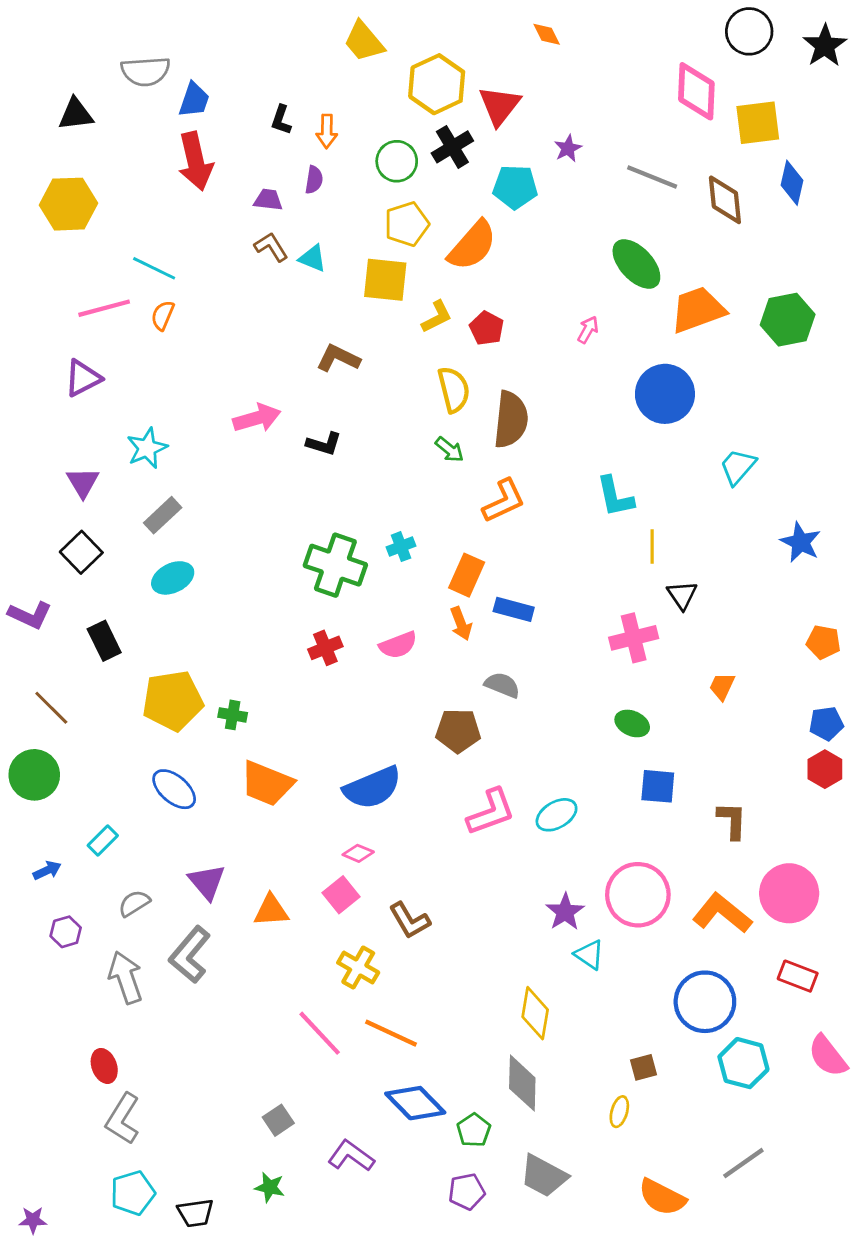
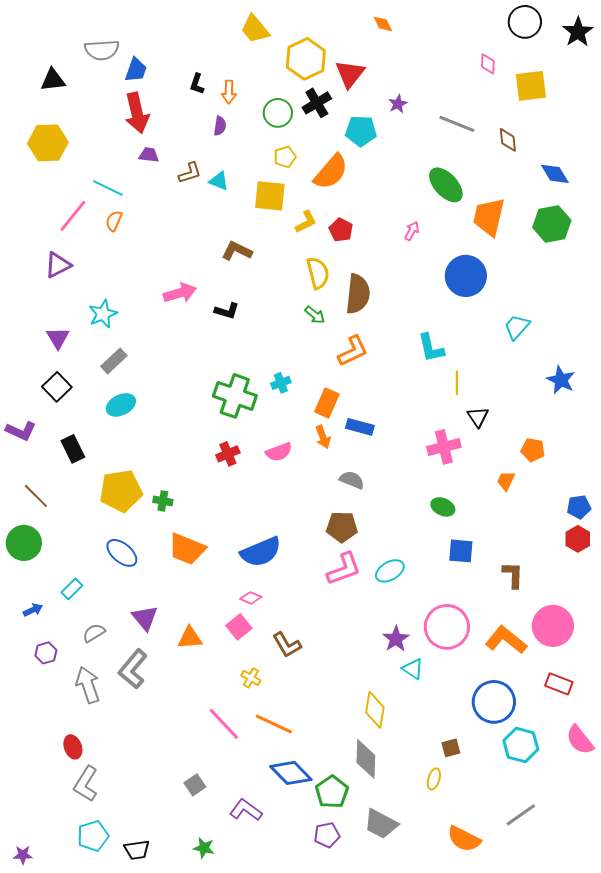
pink diamond: (696, 91) -> (488, 64), size x0.5
blue diamond: (792, 183) -> (555, 174), moved, turned -44
purple trapezoid: (268, 200) -> (149, 155), moved
brown diamond: (725, 200) -> (508, 140), size x0.7
yellow pentagon: (407, 224) -> (285, 157), size x0.7
brown L-shape: (271, 247) -> (190, 173), turned 105
pink line: (104, 308) -> (73, 216), turned -36
orange trapezoid: (698, 310) -> (489, 217), turned -57
orange pentagon: (823, 642) -> (533, 450), moved
brown pentagon: (458, 731) -> (342, 527), moved
yellow cross: (358, 968) -> (251, 678), size x0.7
green pentagon: (474, 1130) -> (332, 792), size x1.4
green star: (270, 1187) -> (204, 848), moved

